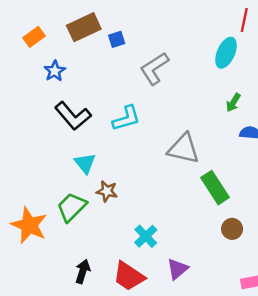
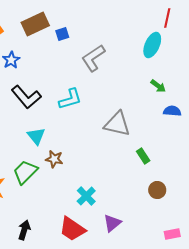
green arrow: (233, 103) -> (158, 86), turned -84
green rectangle: (215, 188) -> (143, 156), size x0.6
black arrow: (83, 271) -> (24, 230), moved

